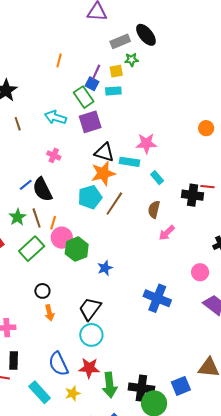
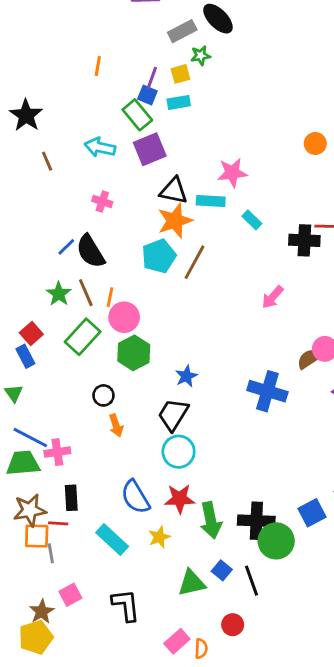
brown semicircle: (154, 209) -> (309, 359), moved, turned 48
green hexagon: (77, 249) -> (134, 353), moved
blue star: (105, 268) -> (186, 376), moved

